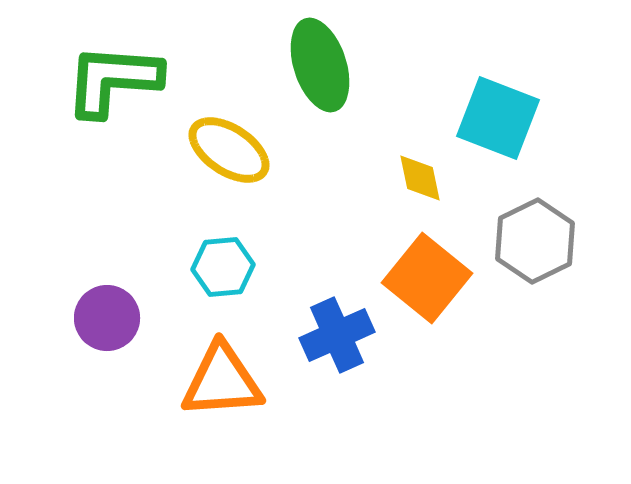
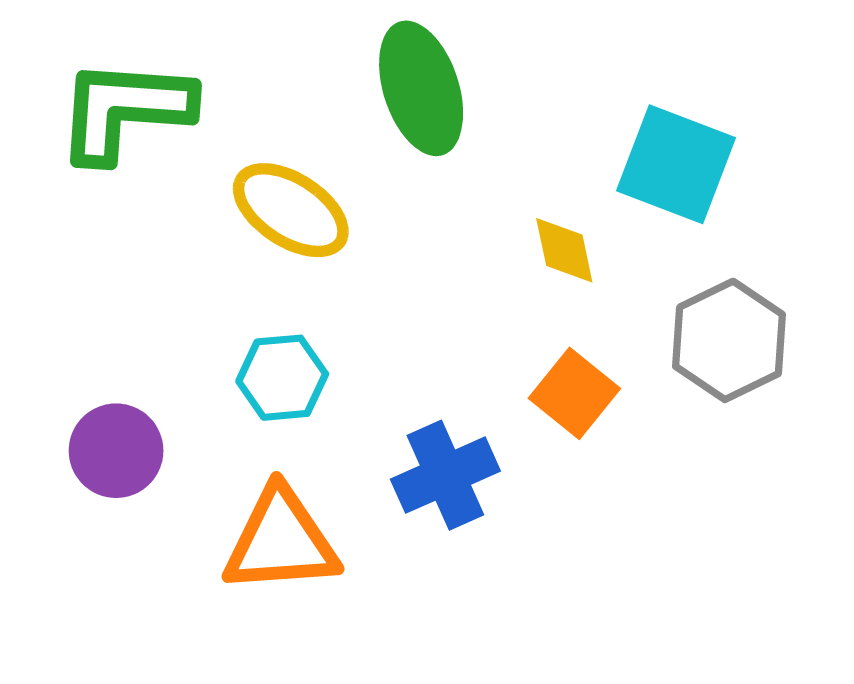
orange square: (427, 278) -> (574, 393), size x0.7

